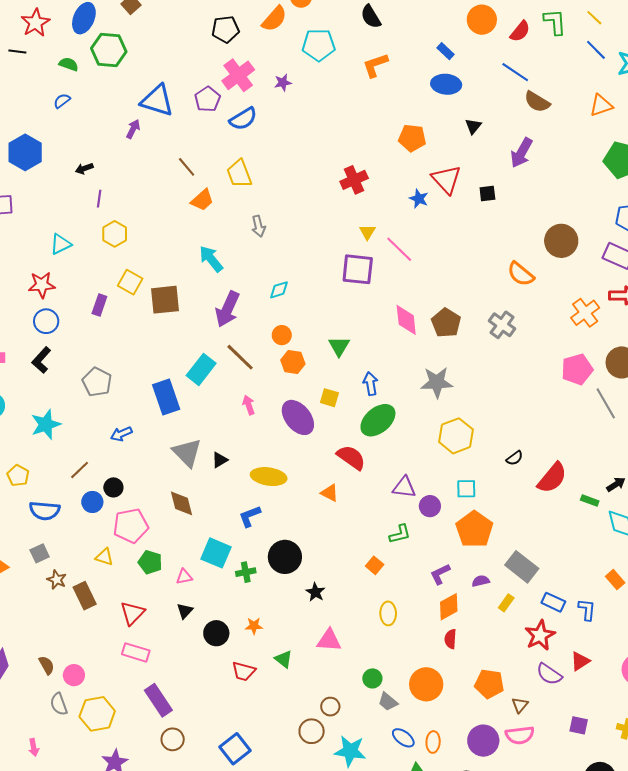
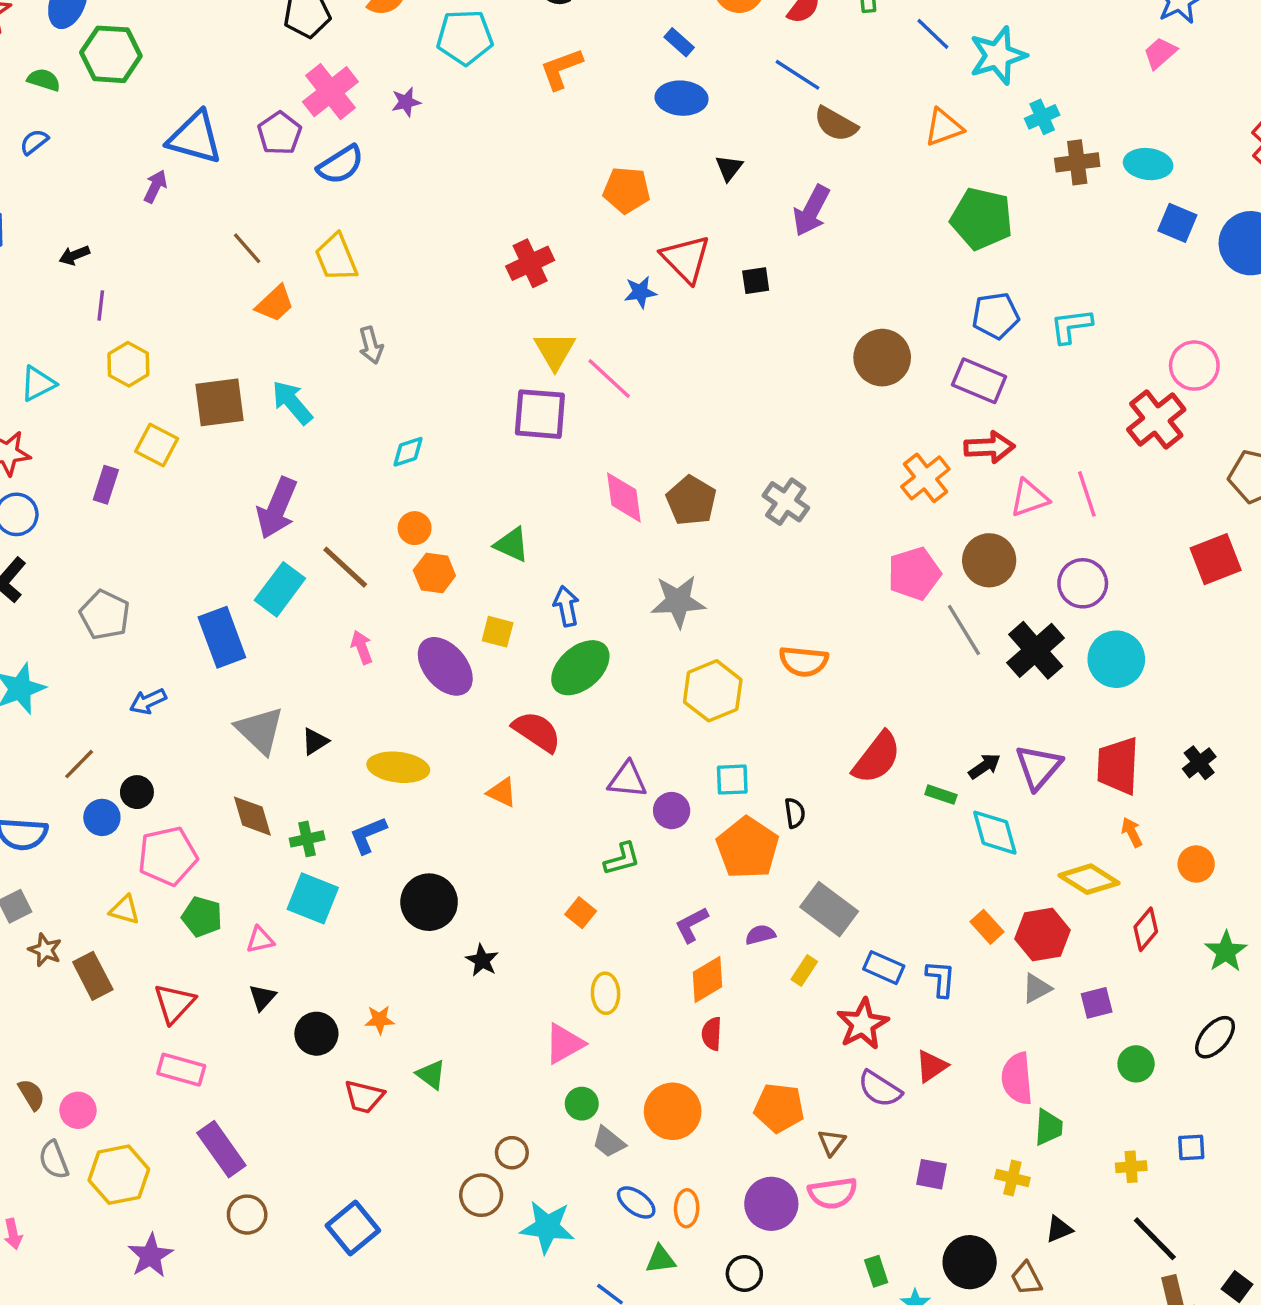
blue star: (419, 199) -> (640, 292), turned -30
yellow triangle: (367, 232) -> (555, 351), size x1.5
orange semicircle: (521, 274) -> (804, 661), moved, turned -32
brown square: (165, 300) -> (219, 402), moved
purple arrow: (227, 309) -> (277, 508), moved
green triangle: (339, 346) -> (512, 545), turned -35
black semicircle: (515, 458) -> (795, 813), moved, turned -60
green cross: (246, 572) -> (307, 839), moved
pink triangle: (329, 640) -> (564, 1044), moved, turned -32

